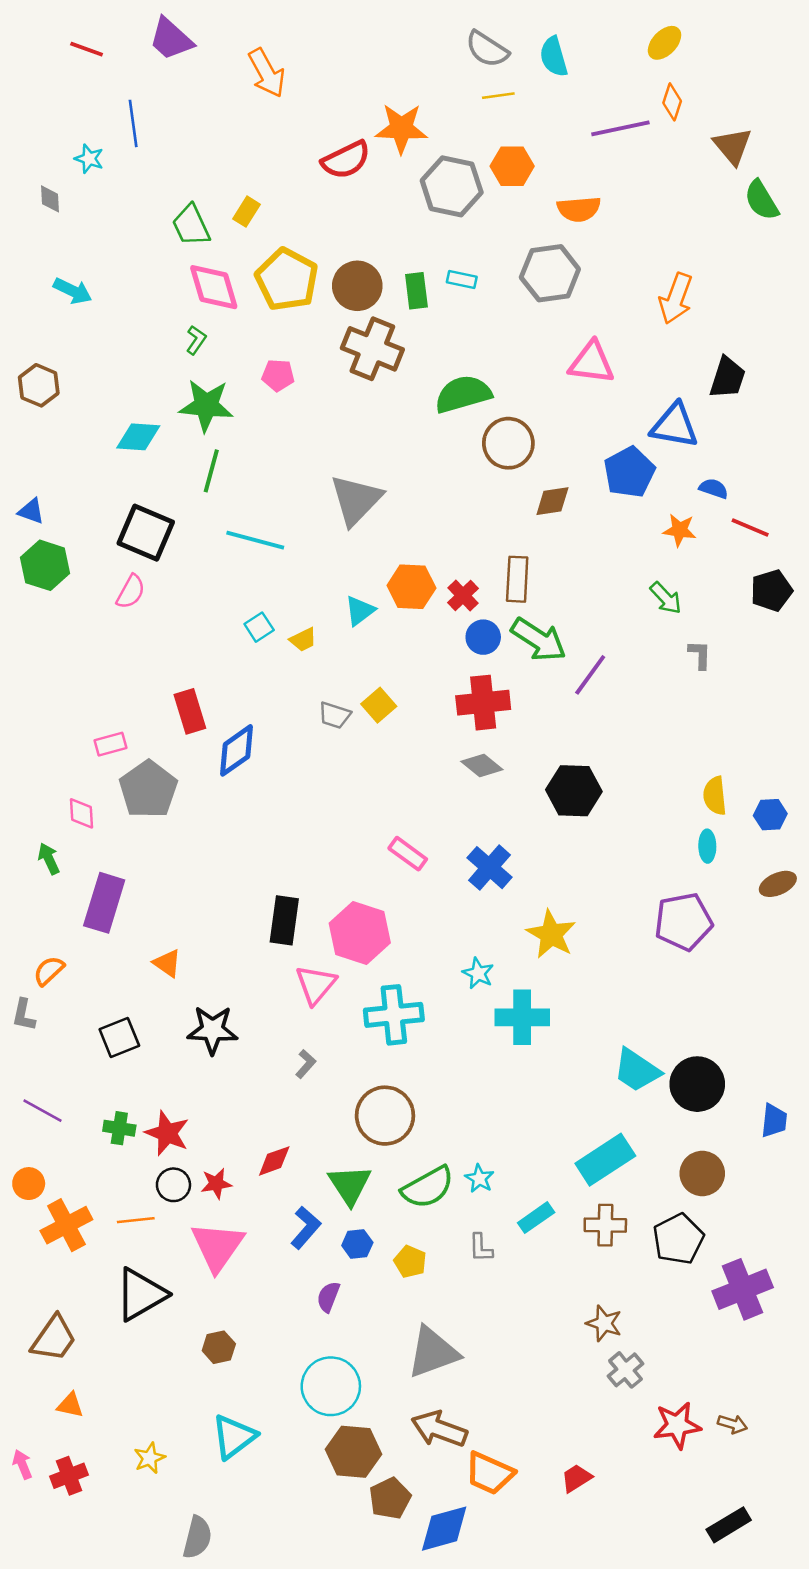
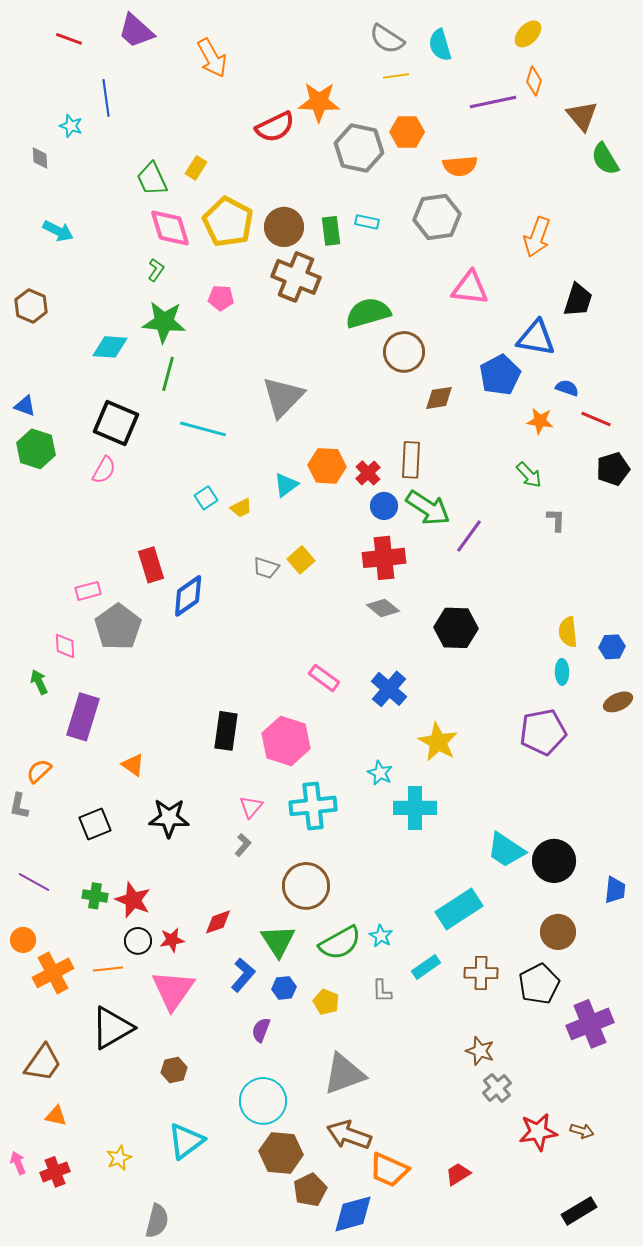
pink triangle: (316, 985) -> (251, 807), moved, size x0.7
cyan rectangle: (605, 1160) -> (459, 909), moved

